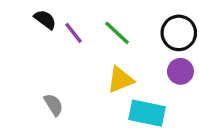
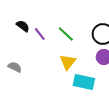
yellow triangle: (120, 80) -> (68, 62), turned -30
gray semicircle: (53, 105) -> (15, 67), moved, turned -32

